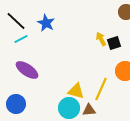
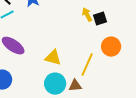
yellow triangle: (76, 91) -> (53, 58), moved

